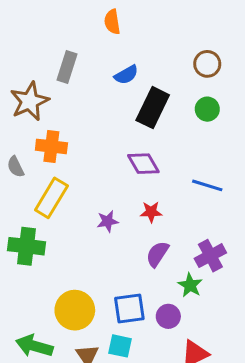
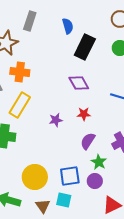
blue semicircle: (126, 75) -> (68, 26), turned -77
green star: (190, 285) -> (99, 162), moved

